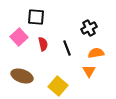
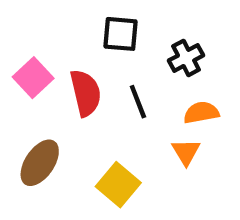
black square: (36, 17) -> (121, 34), moved
red semicircle: (43, 44) -> (86, 93), size x1.5
brown ellipse: (22, 76) -> (40, 163), turned -75

